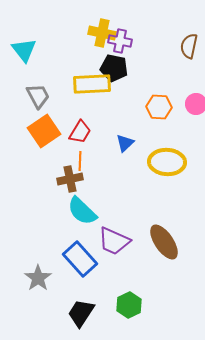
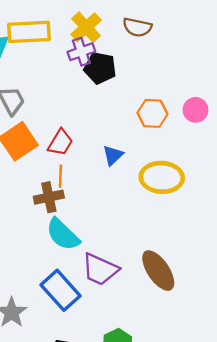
yellow cross: (102, 33) -> (86, 27), turned 36
purple cross: (120, 41) -> (81, 52), moved, turned -30
brown semicircle: (189, 46) -> (137, 27), moved, turned -90
yellow rectangle: (92, 84) -> (29, 32), moved

